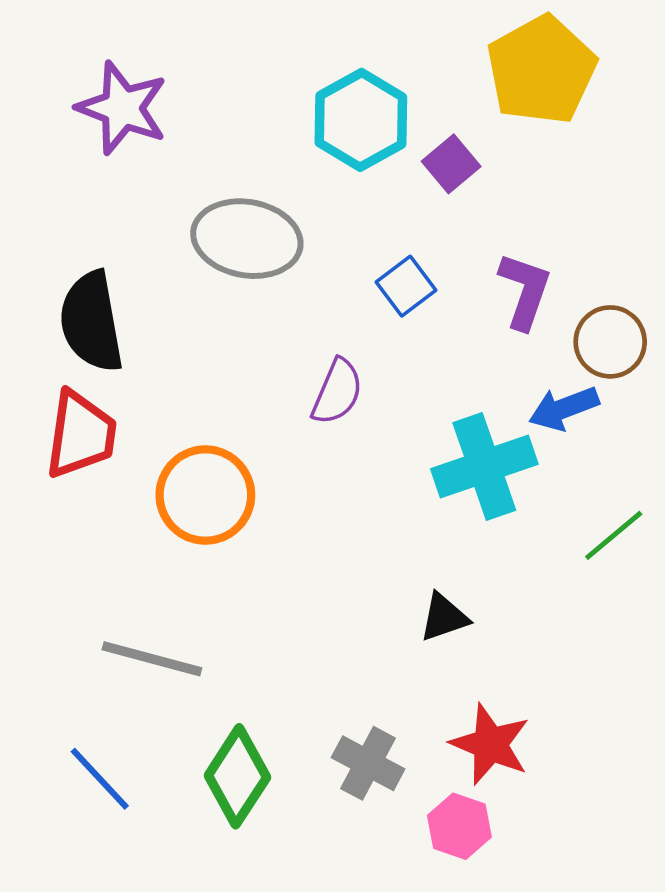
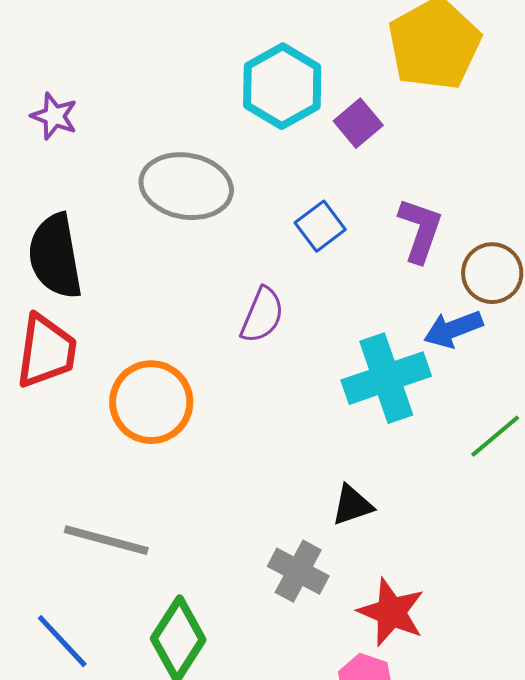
purple star: (122, 108) -> (54, 116), moved, size x0.6
gray cross: (368, 763) -> (298, 571), moved

